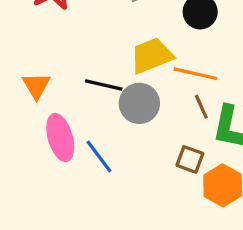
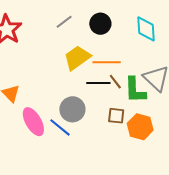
black line: (104, 85) -> (98, 83), moved
gray circle: (139, 103) -> (72, 109), moved

